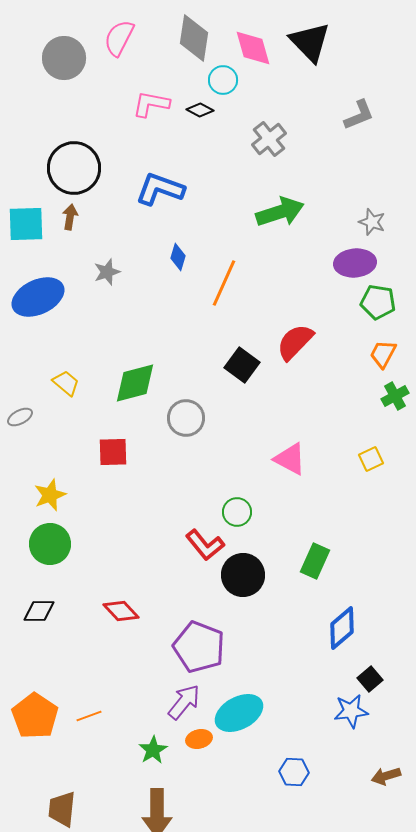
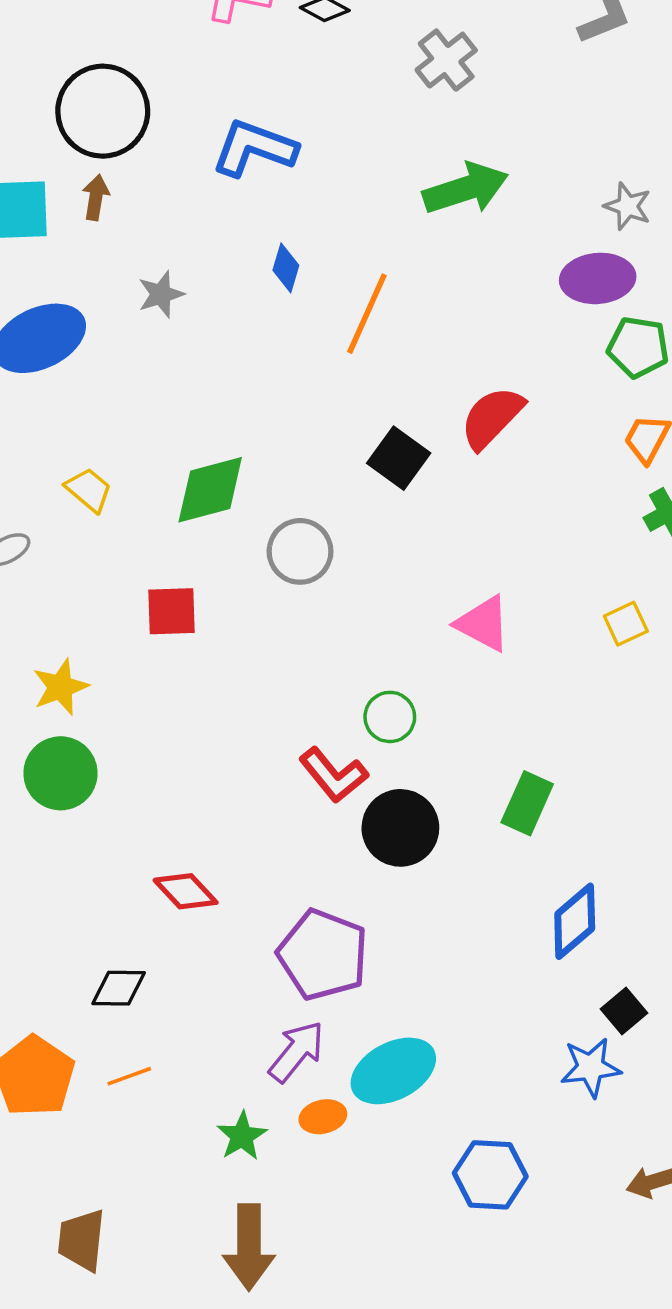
black diamond: (39, 611) -> (119, 988), moved
blue hexagon: (294, 772) -> (490, 1175), size x1.4

